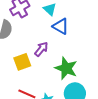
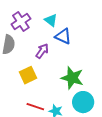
purple arrow: (41, 49) -> (42, 51), moved

